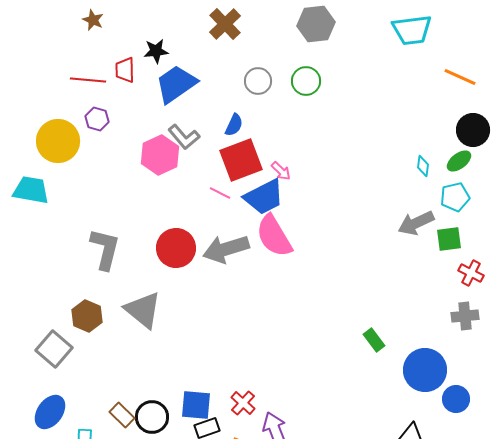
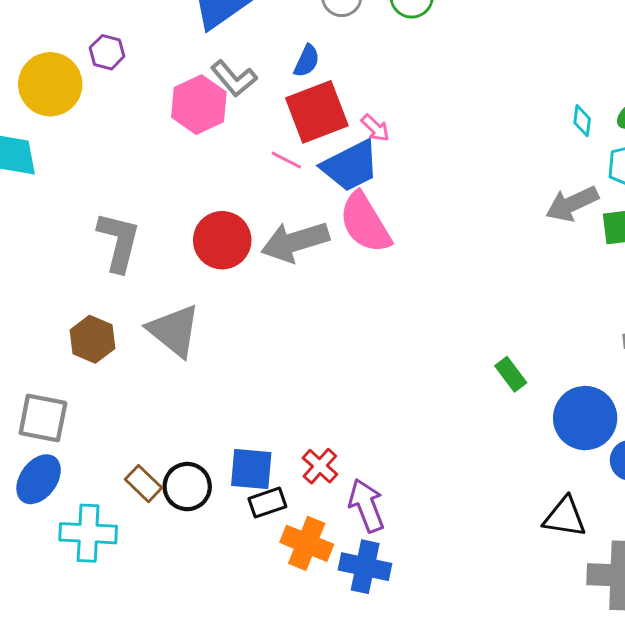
gray square: (54, 349) -> (43, 418), moved, turned -30

